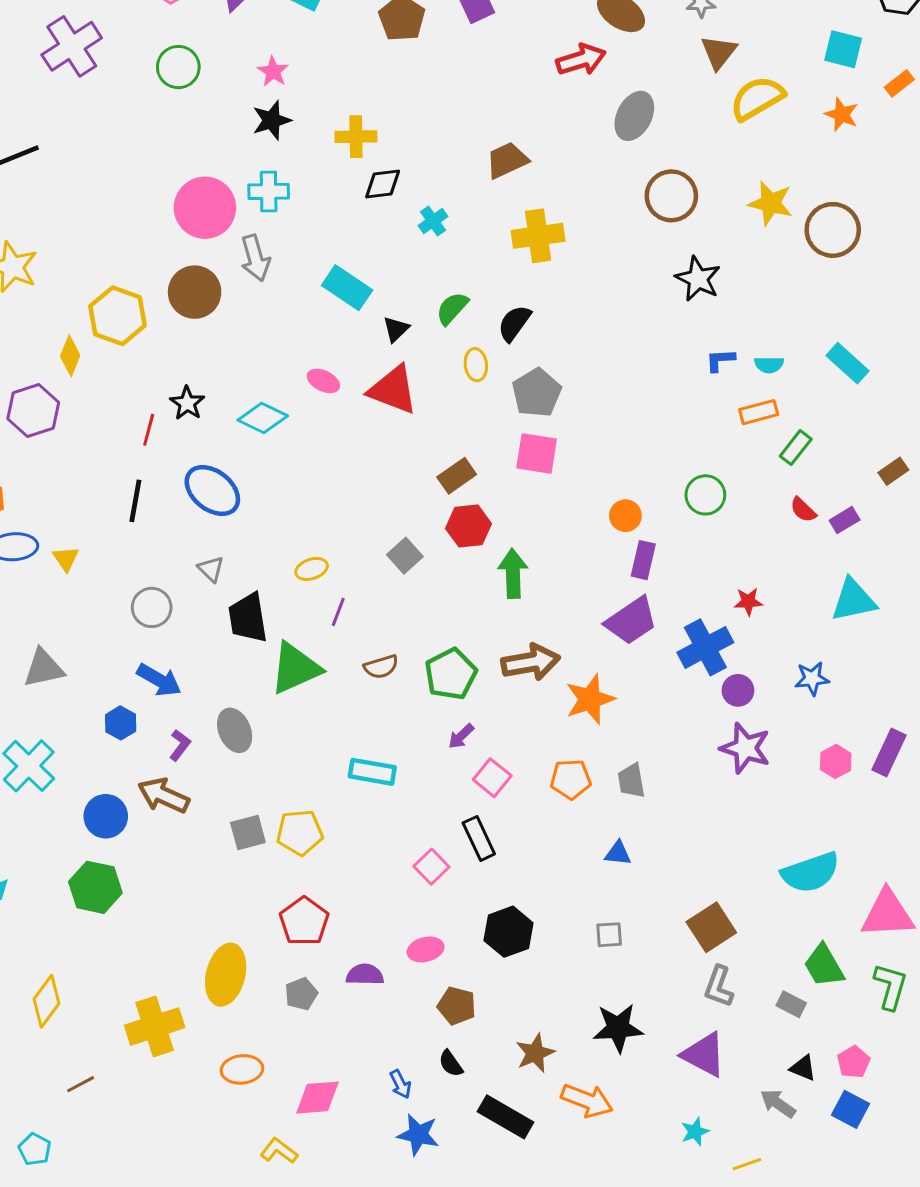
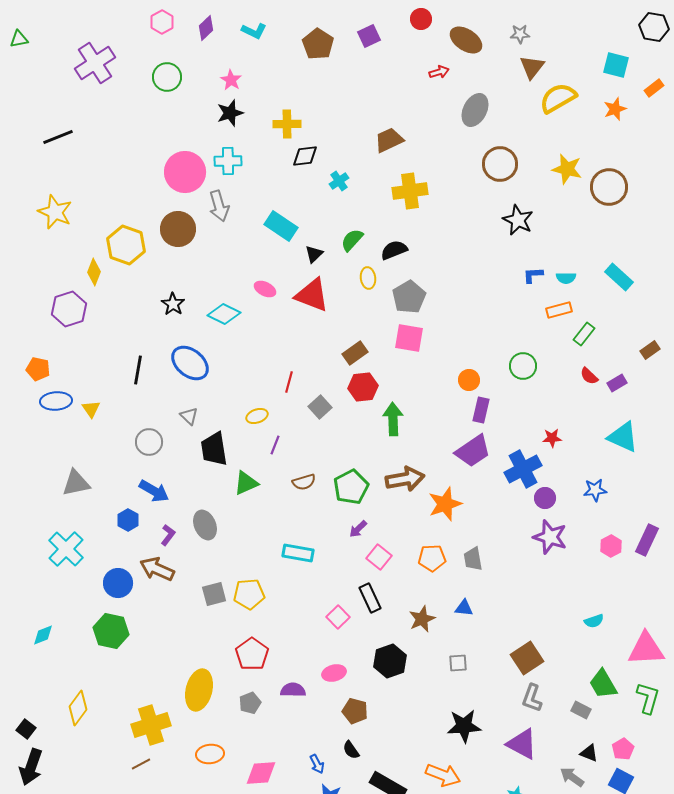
red arrow: (581, 60) -> (439, 72), size x0.6
orange star: (842, 114) -> (615, 109), turned 30
black semicircle: (514, 323) -> (394, 250), turned 32
red line: (149, 430) -> (289, 382), moved
cyan triangle: (853, 600) -> (623, 437), turned 36
green triangle: (295, 668) -> (246, 483), size x0.7
cyan semicircle: (811, 872) -> (594, 621), size x0.5
brown star: (535, 1053) -> (422, 619), moved
brown line: (81, 1084) -> (141, 764), moved

